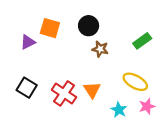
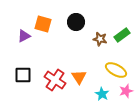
brown star: (100, 49) -> (100, 39), moved
black square: (27, 88) -> (23, 75), turned -30

